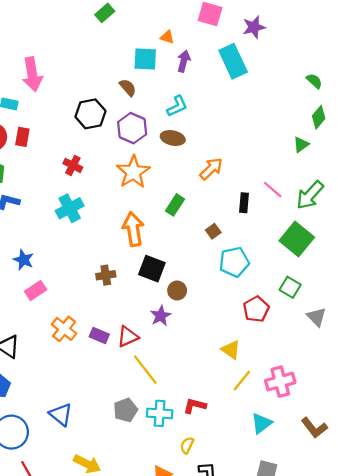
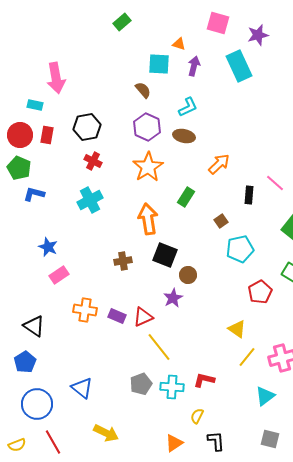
black hexagon: (90, 114) -> (87, 127), moved
orange cross: (64, 329) -> (85, 310), turned -30

